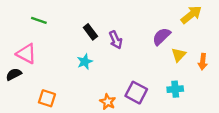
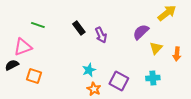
green line: (39, 20) -> (38, 25), moved
pink triangle: (26, 54) -> (23, 47), turned -48
cyan star: (85, 62) -> (89, 70), moved
orange square: (47, 98) -> (34, 76), moved

